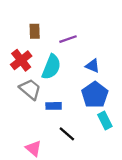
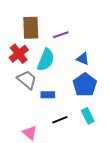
brown rectangle: (35, 31) -> (31, 28), size x1.6
cyan rectangle: (105, 120) -> (88, 116), moved
black line: (67, 134) -> (60, 120), turned -63

